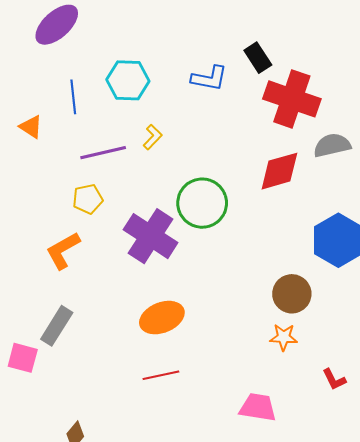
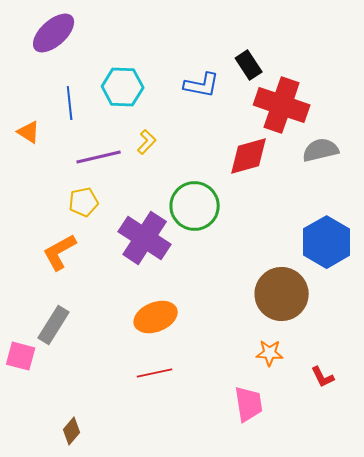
red diamond: (279, 171) -> (249, 156), moved
brown circle: (292, 294) -> (282, 294), size x1.4
orange star: (284, 337) -> (270, 353), moved
pink trapezoid: (258, 407) -> (249, 404), turned 72

